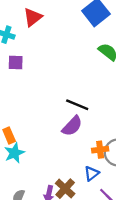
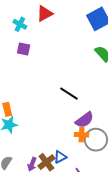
purple semicircle: (72, 126) -> (85, 120), moved
blue triangle: (92, 173) -> (60, 157), moved

